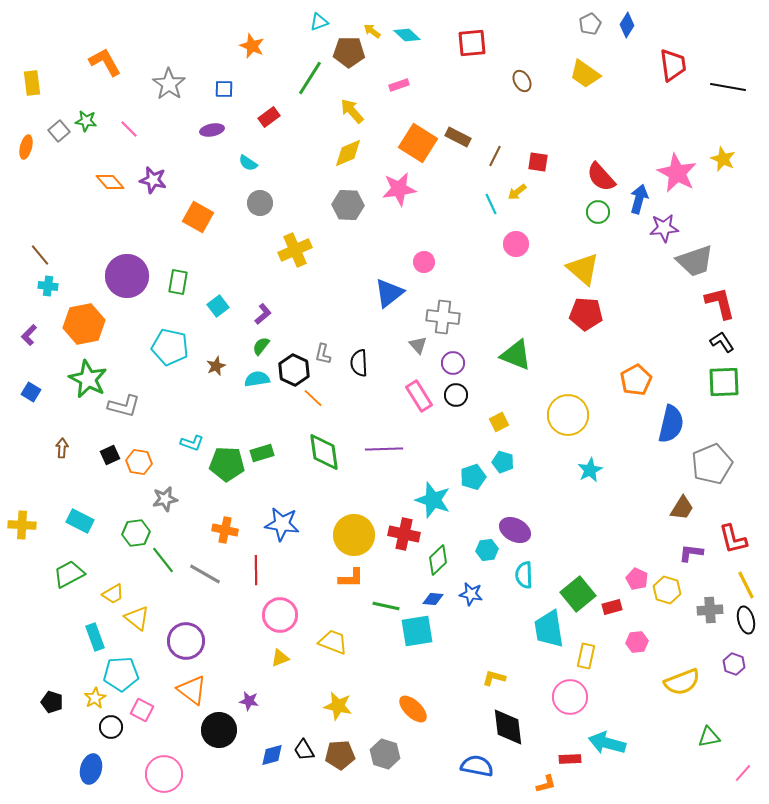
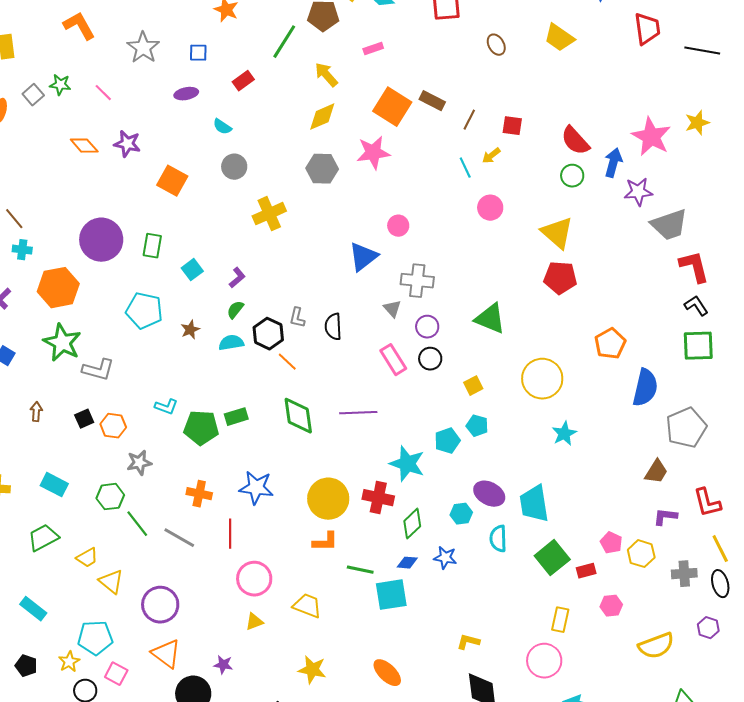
yellow star: (723, 159) -> (697, 123), turned 30
cyan trapezoid: (549, 629) -> (534, 504), moved
cyan rectangle: (95, 637) -> (33, 609), moved, turned -32

